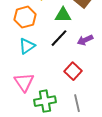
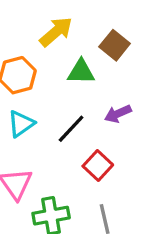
black line: (59, 38) -> (71, 129), moved

